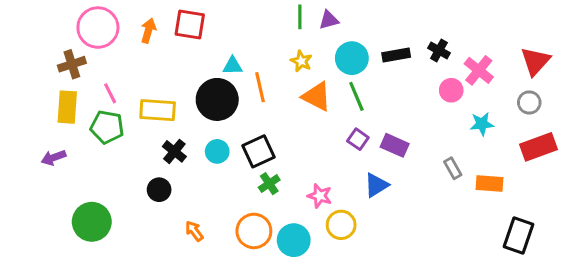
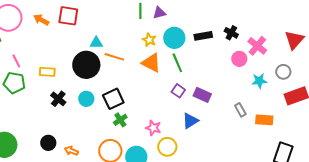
orange arrow: (148, 31) -> (41, 20), turned -77
yellow star: (301, 61) -> (149, 40), moved
orange line: (260, 87) -> (114, 57), turned -60
gray circle: (529, 102) -> (283, 72), moved
yellow rectangle: (158, 110) -> (47, 72), size x0.7
black circle: (159, 190) -> (48, 143), moved
orange arrow: (194, 231) -> (71, 151), turned -32

